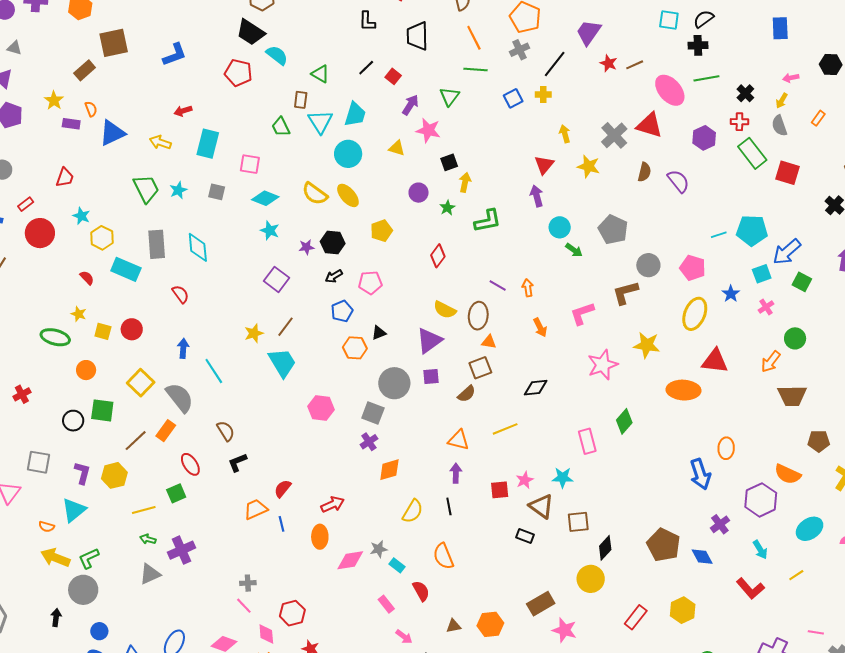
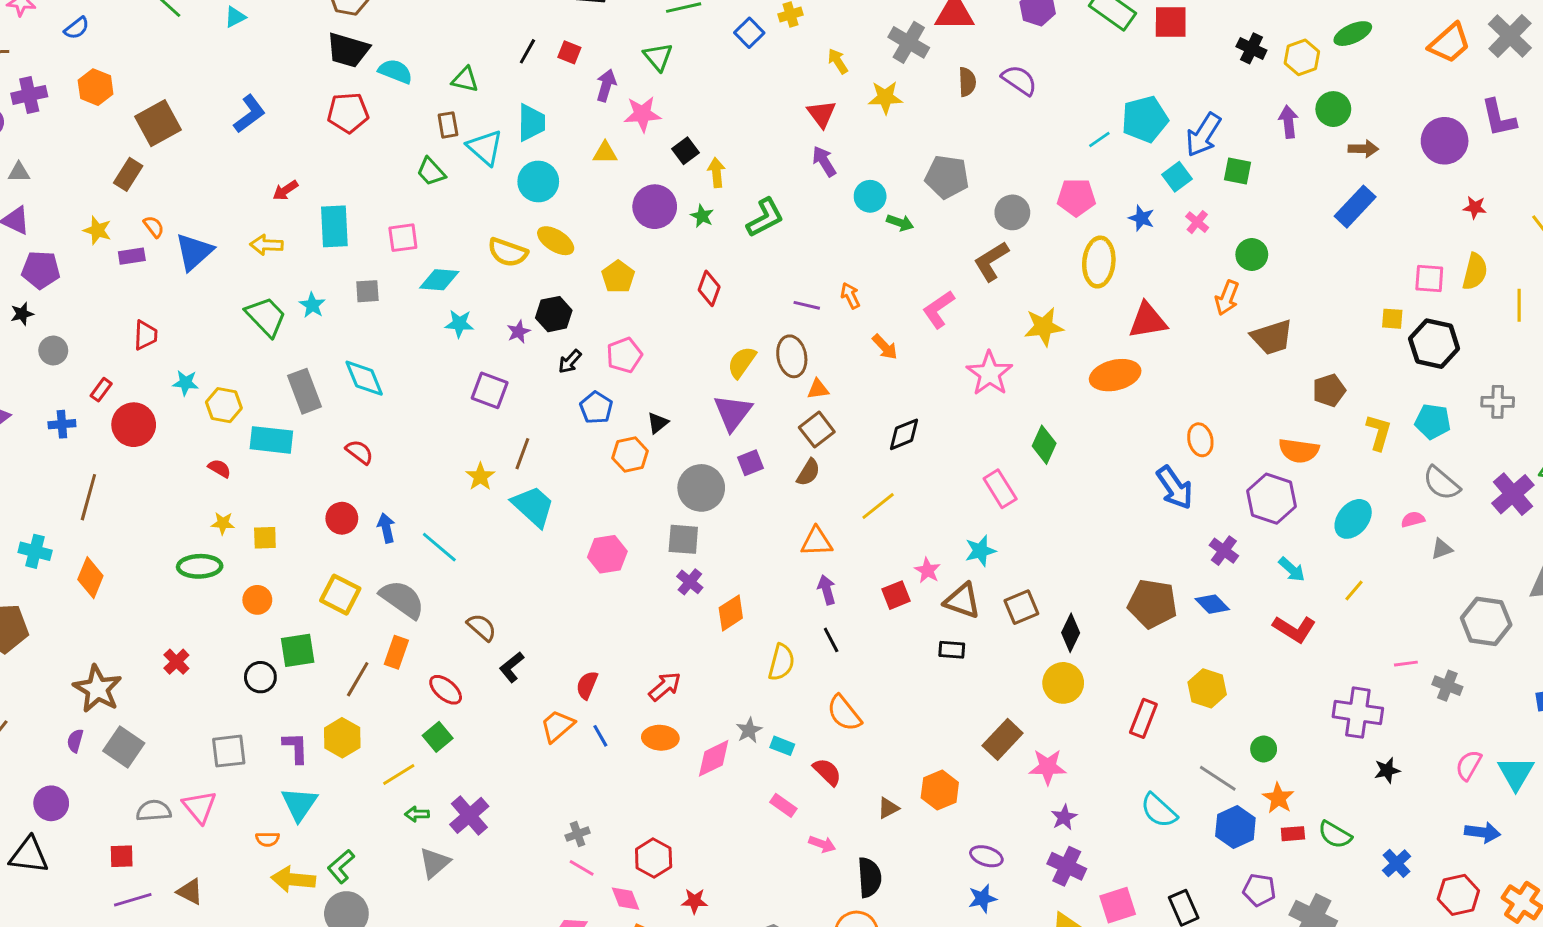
purple circle: (419, 193) -> (655, 207), size x1.5
yellow semicircle: (445, 310) -> (742, 362), turned 115
red circle: (132, 329) -> (342, 518), moved
orange ellipse: (320, 537) -> (660, 738), turned -70

